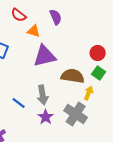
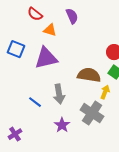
purple triangle: (45, 56) -> (46, 58), moved
purple star: (46, 117) -> (62, 125), moved

